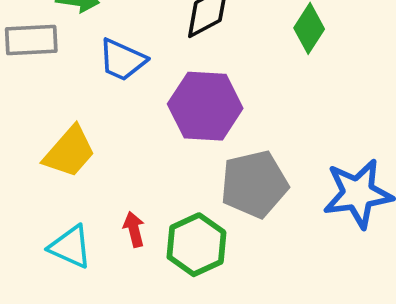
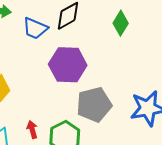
blue trapezoid: (122, 60) -> (35, 28), moved

